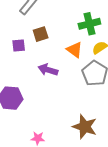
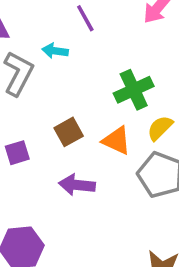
brown square: (41, 34) -> (69, 132), moved

